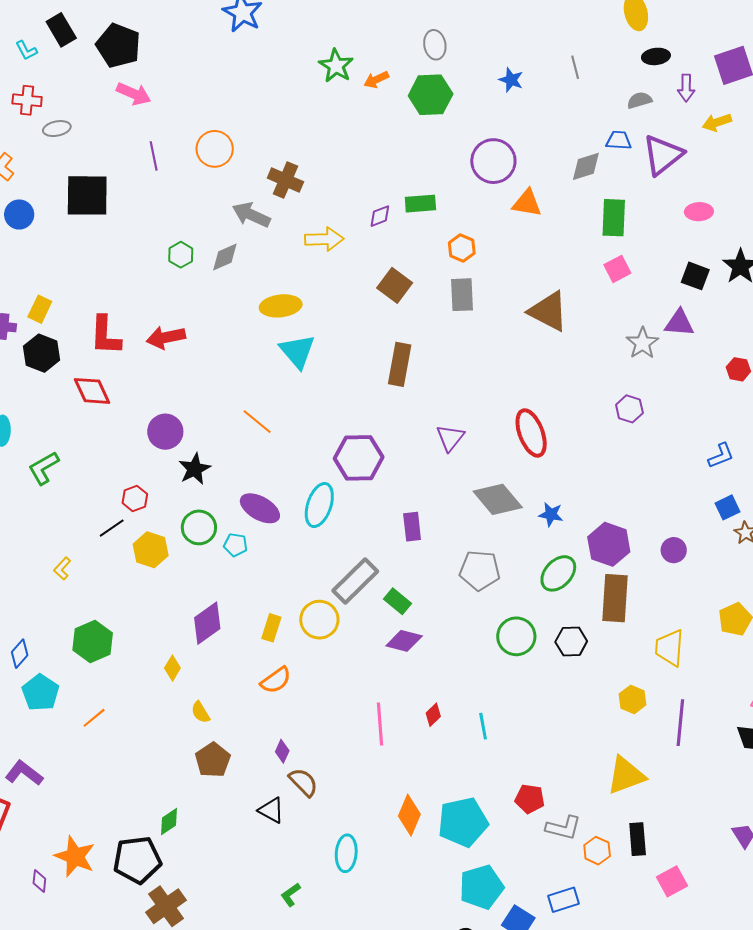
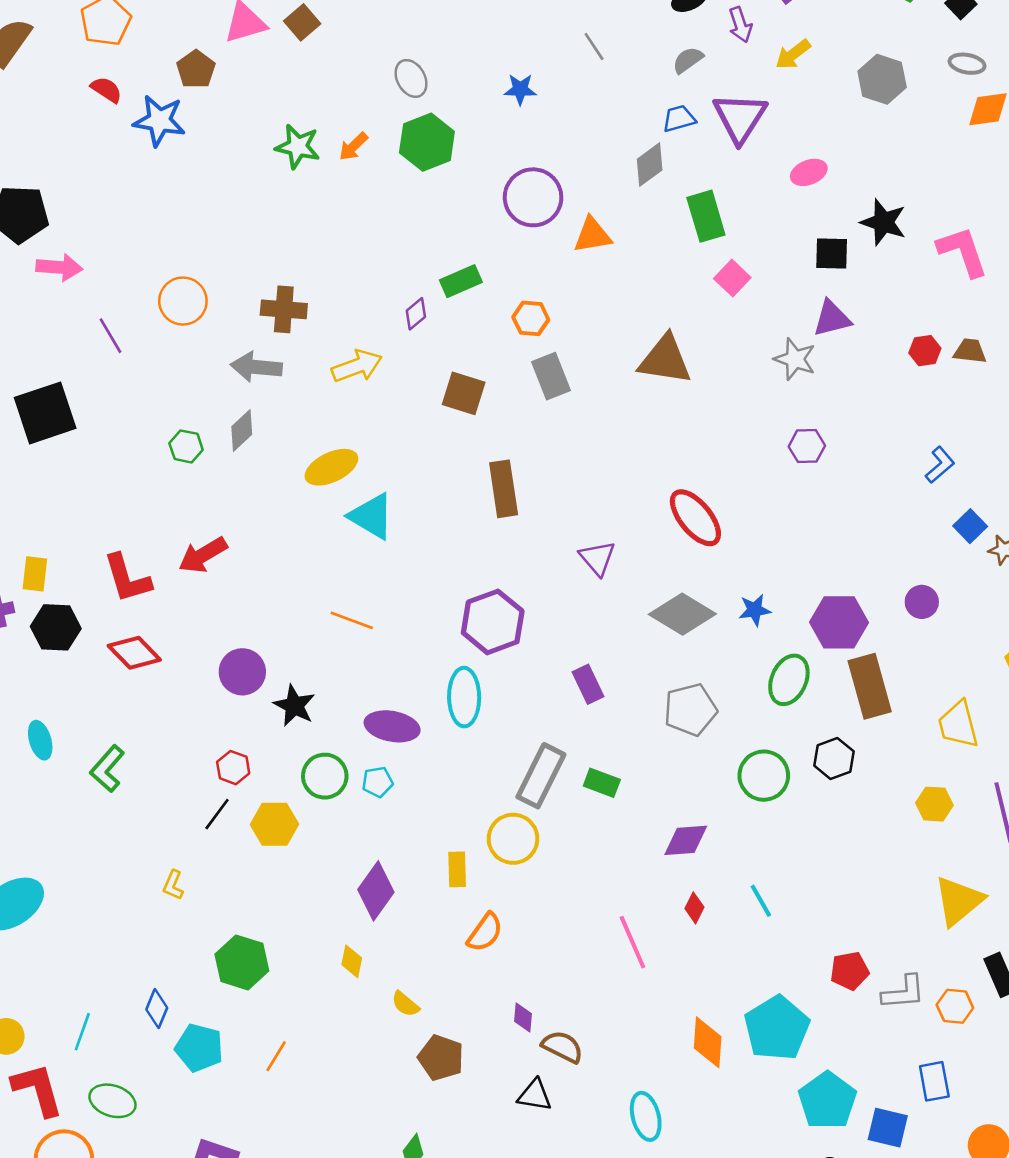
purple diamond: (404, 641) -> (686, 840), moved
blue rectangle: (564, 900) -> (934, 1081), turned -64

